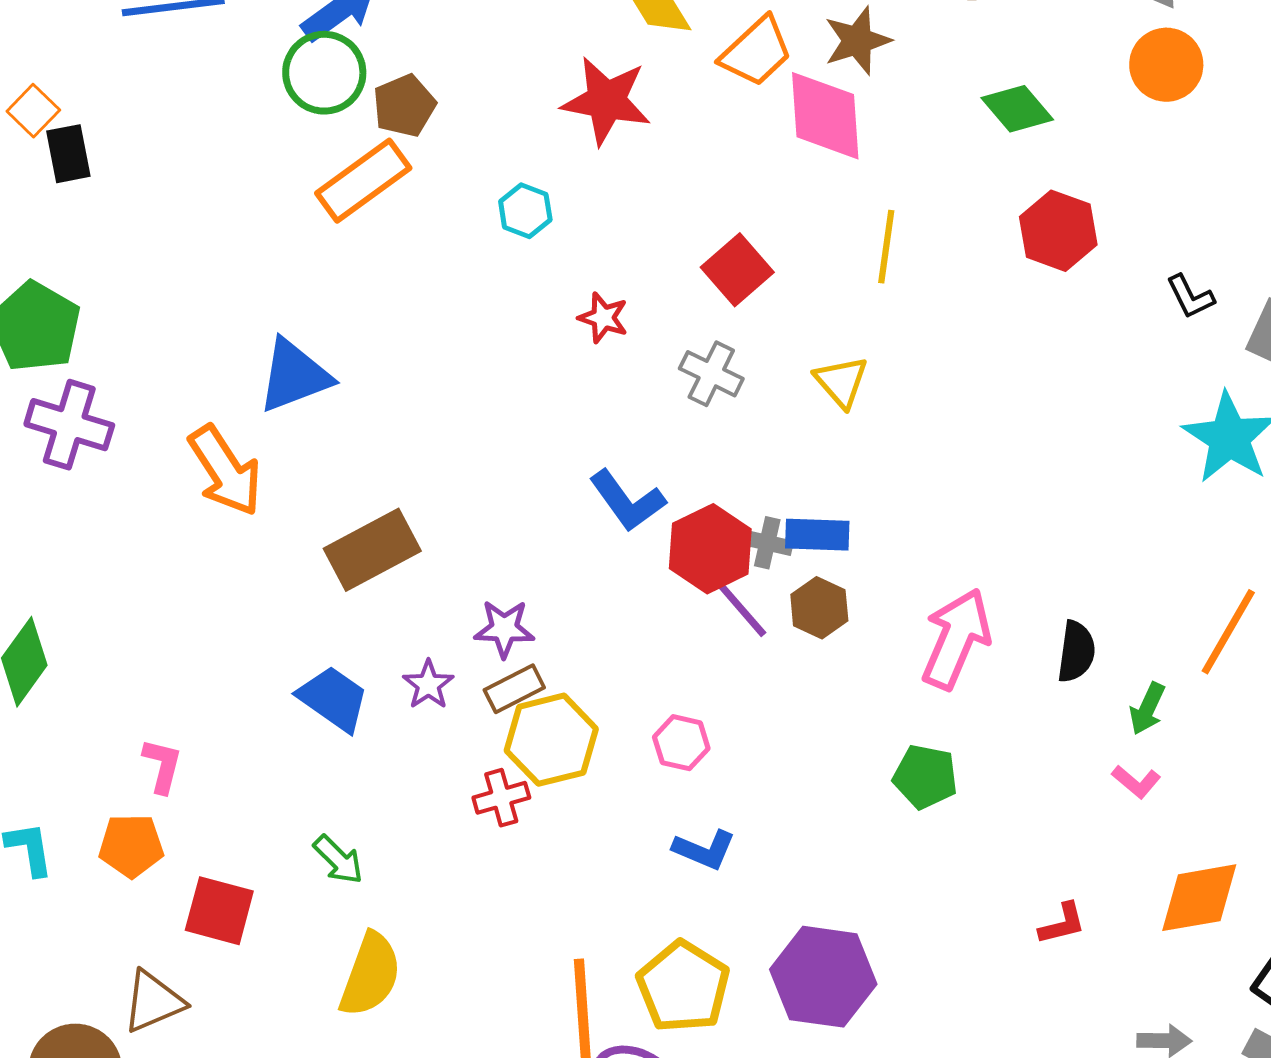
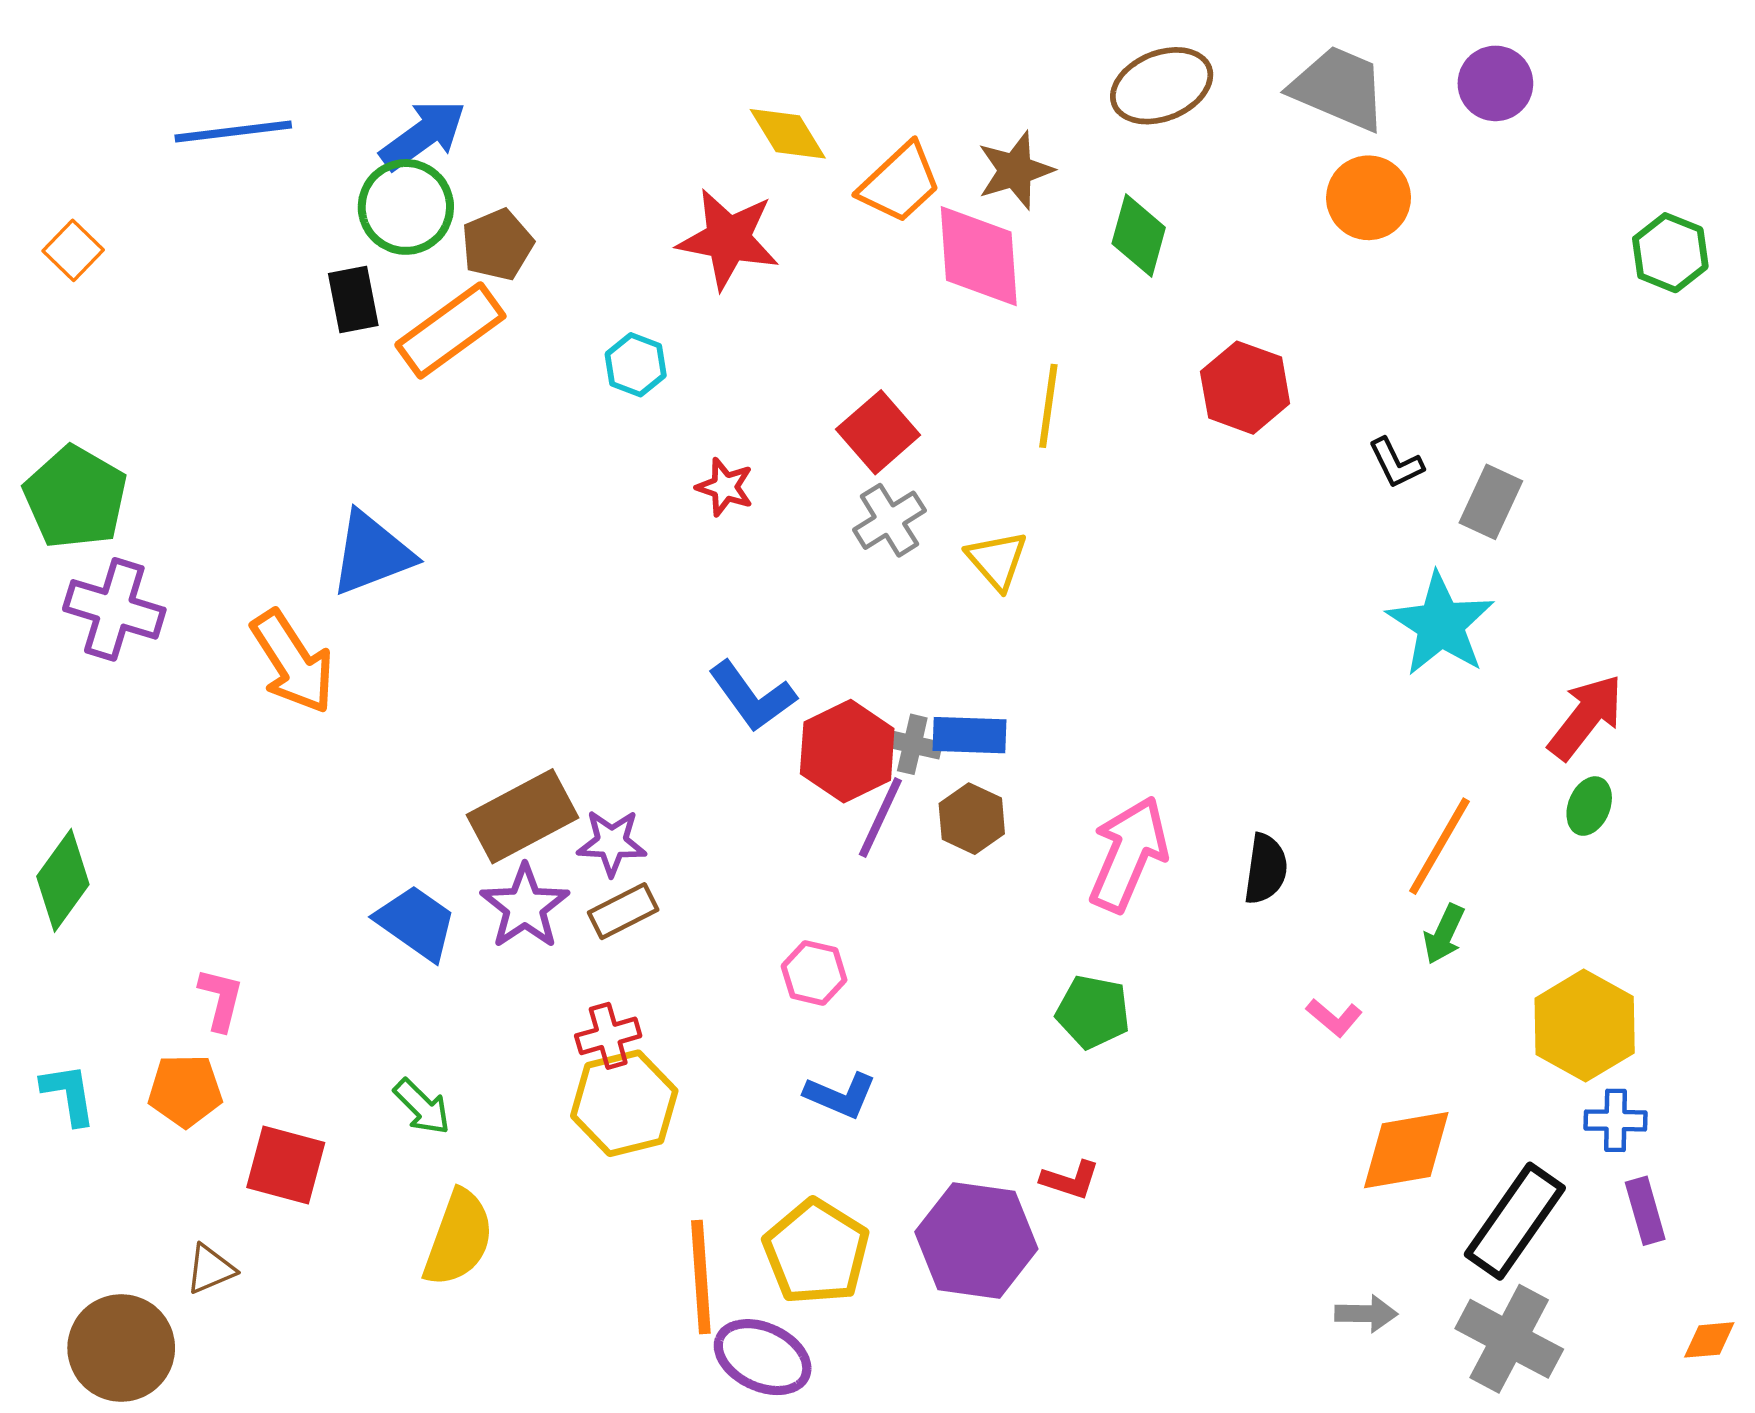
green diamond: (1017, 109) -> (1139, 236), moved, turned 56
black rectangle: (68, 154) -> (353, 300), moved
gray cross: (711, 374) -> (889, 520), moved, turned 32
brown rectangle: (372, 550) -> (522, 816), moved
purple line: (739, 607) -> (880, 817), turned 66
purple star: (428, 685) -> (525, 907), size x1.5
green arrow: (1147, 709) -> (1444, 934), moved
yellow hexagon: (551, 740) -> (624, 1103), moved
red L-shape: (1062, 924) -> (1070, 1180), moved, turned 32
brown triangle: (153, 1002) -> (210, 1269), size x0.7

